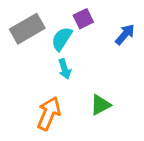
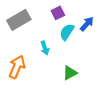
cyan semicircle: (62, 39) -> (67, 32), moved
orange arrow: (49, 113) -> (17, 67), moved

